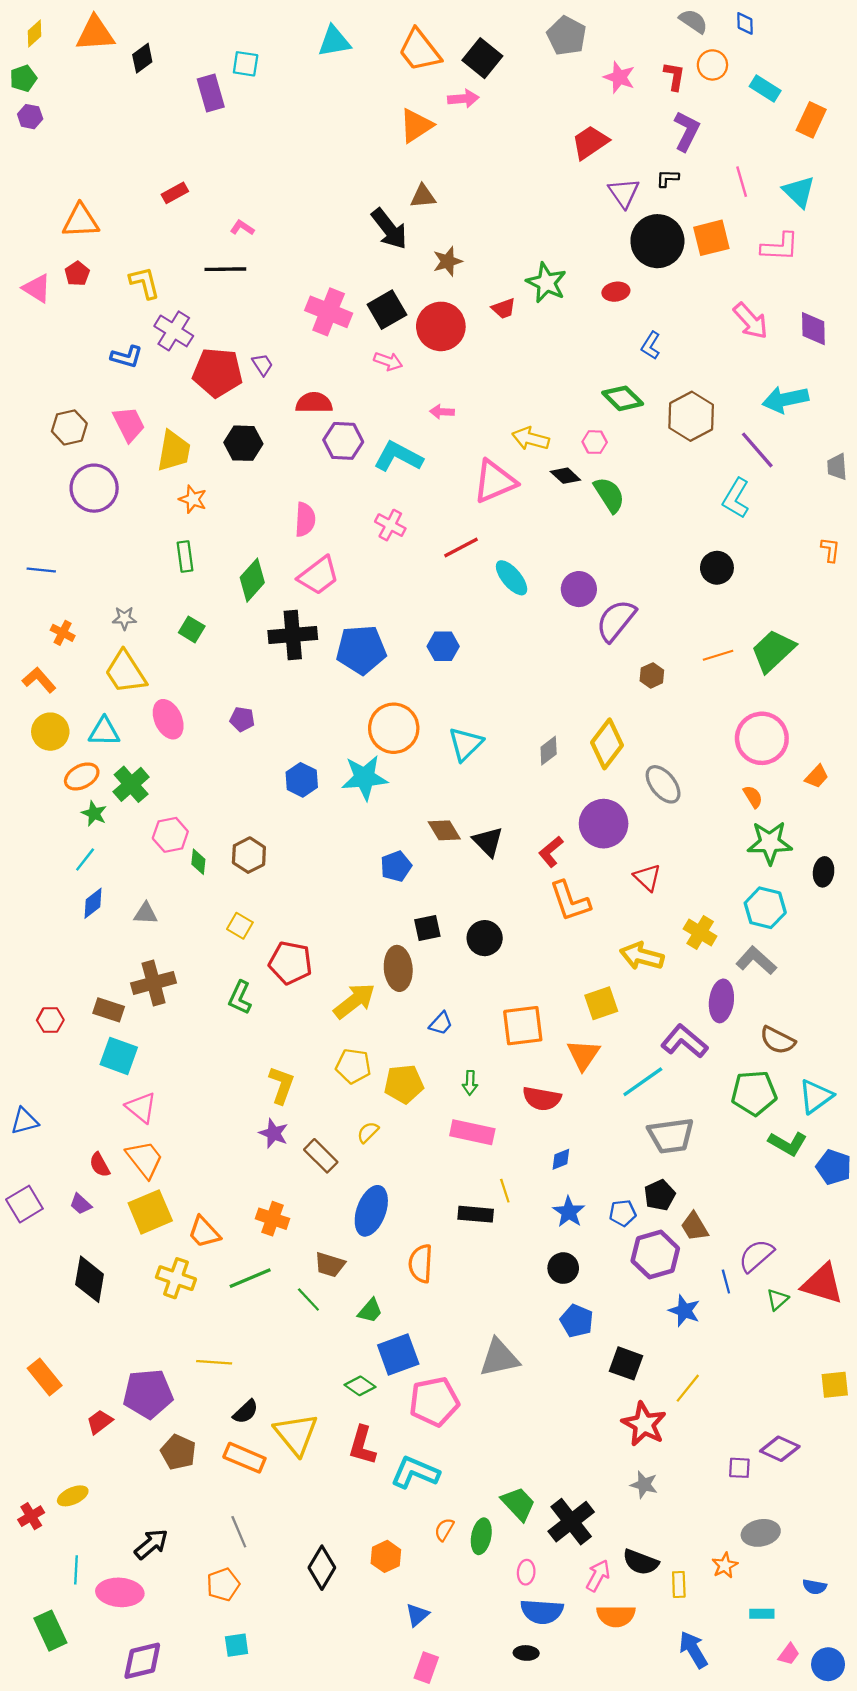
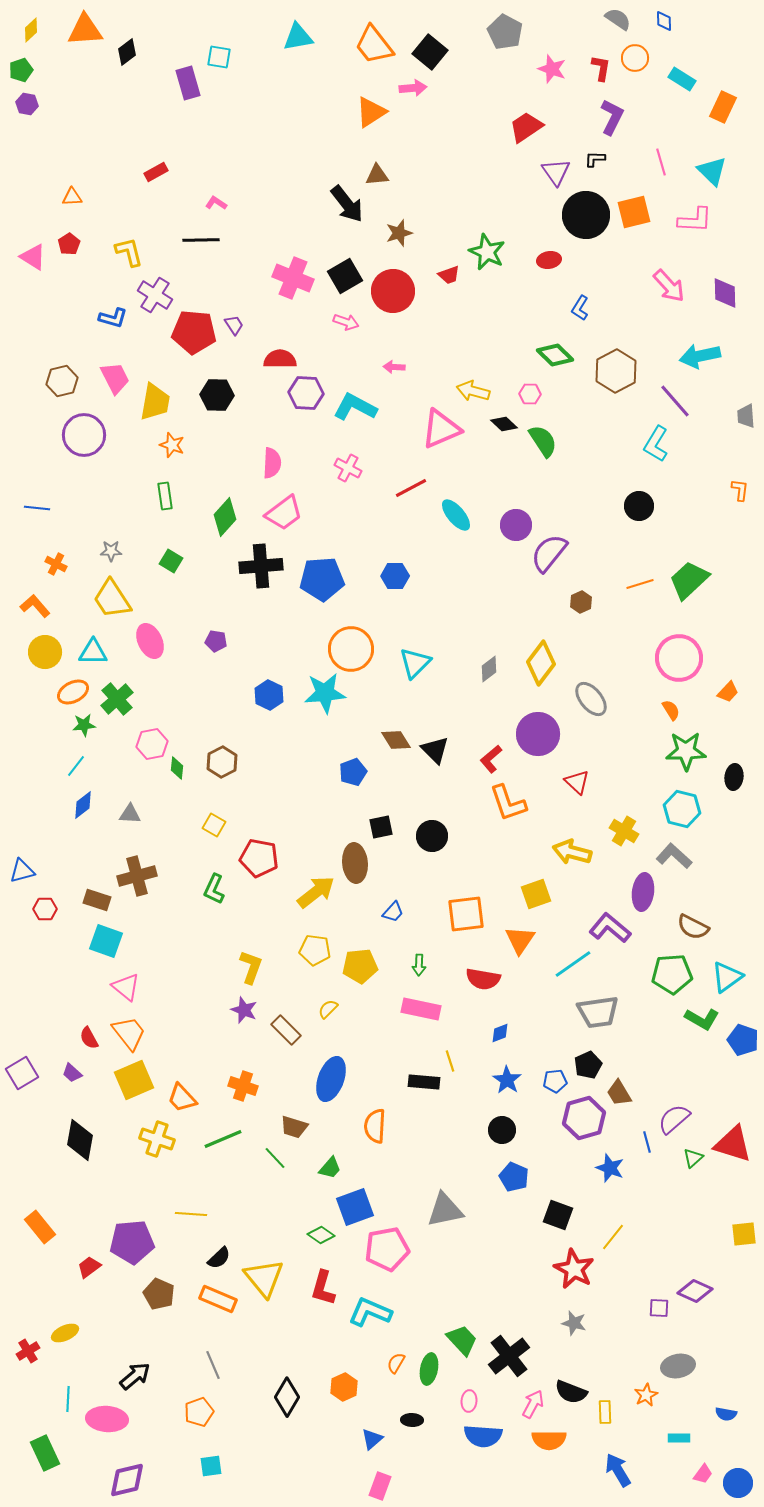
orange triangle: (81, 221) -> (72, 197), size x0.6
green star: (94, 814) -> (84, 725), turned -30
blue triangle: (24, 1121) -> (22, 871), moved
black ellipse: (526, 1653) -> (412, 1420), moved

